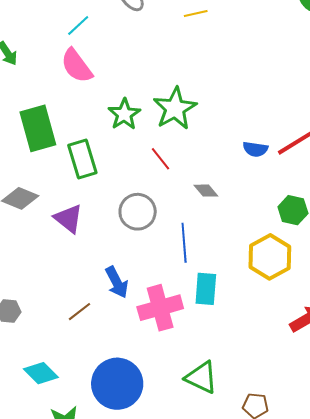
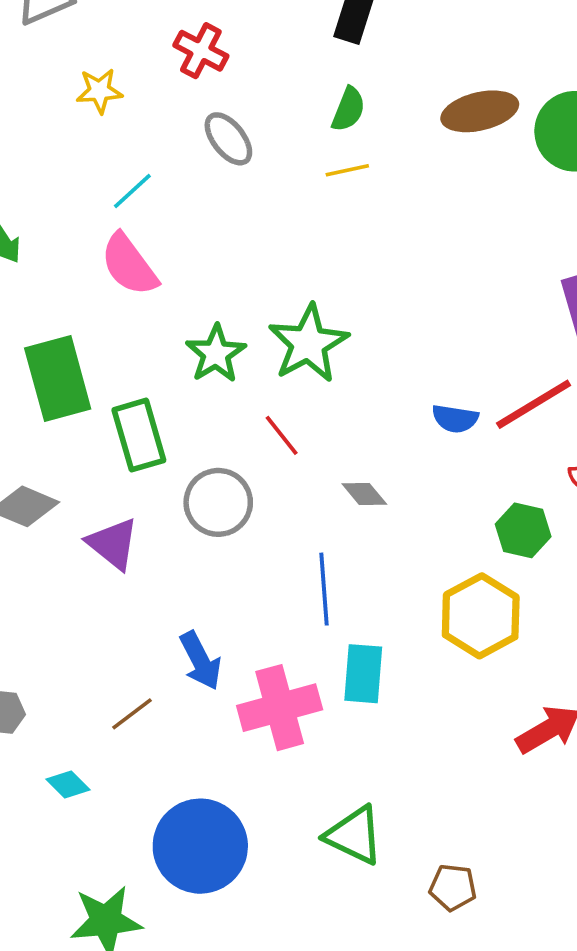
gray circle: (138, 212) -> (218, 502), moved
cyan diamond: (41, 373) -> (68, 785), moved, size x0.7

